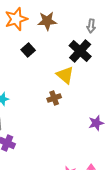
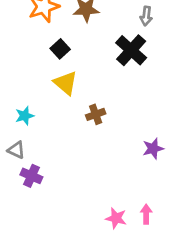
yellow triangle: (65, 75) -> (66, 83), moved

